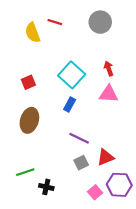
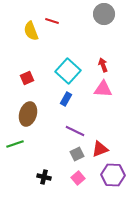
gray circle: (100, 22) -> (104, 14), moved
green line: (25, 172) -> (15, 144), moved
pink square: (95, 192) -> (78, 178), moved

